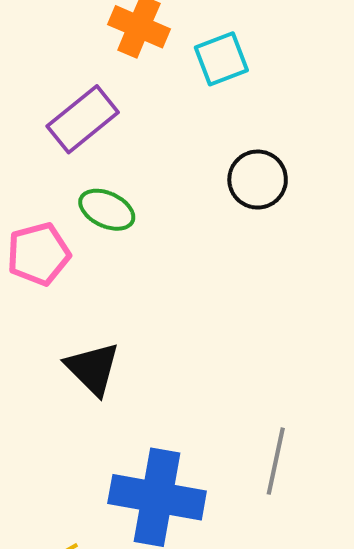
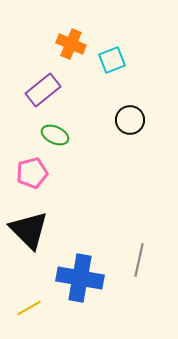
pink pentagon: (38, 254) -> (32, 173), moved
black triangle: (93, 369) -> (29, 230), moved, size x1.4

